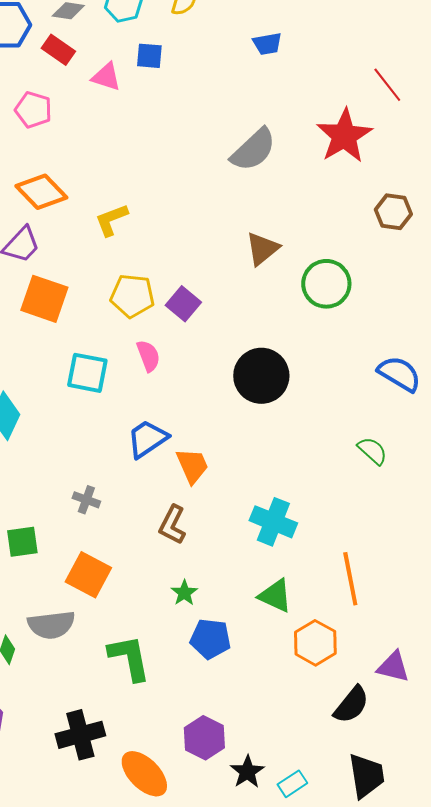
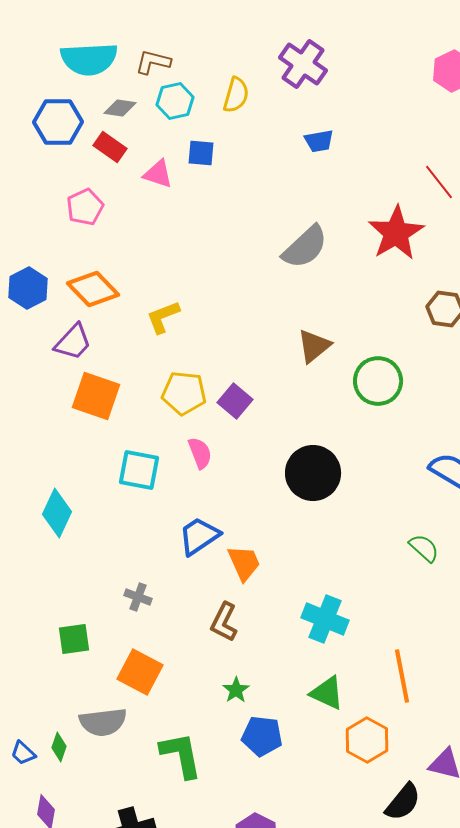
pink pentagon: (33, 110) -> (85, 207), turned 30

